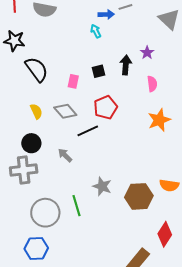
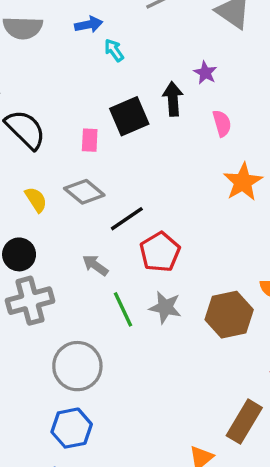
blue arrow: (106, 14) -> (89, 25), moved
black square: (99, 71) -> (129, 116), size x1.6
red pentagon: (105, 107) -> (160, 252), moved
black circle: (31, 143) -> (19, 254), moved
green line: (77, 206) -> (123, 309), moved

